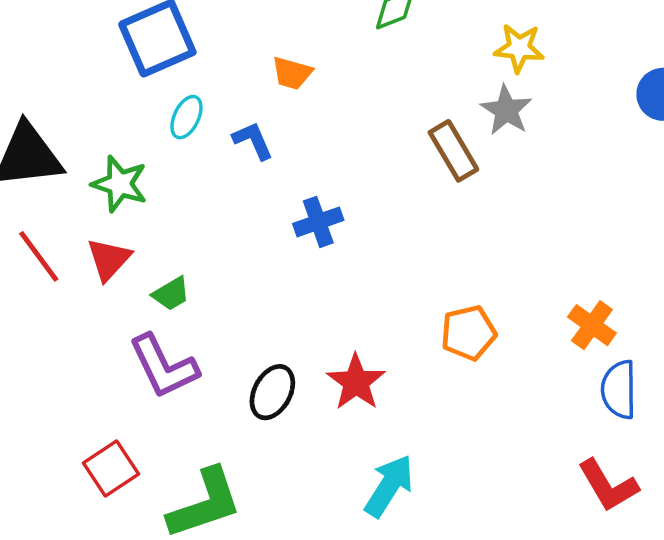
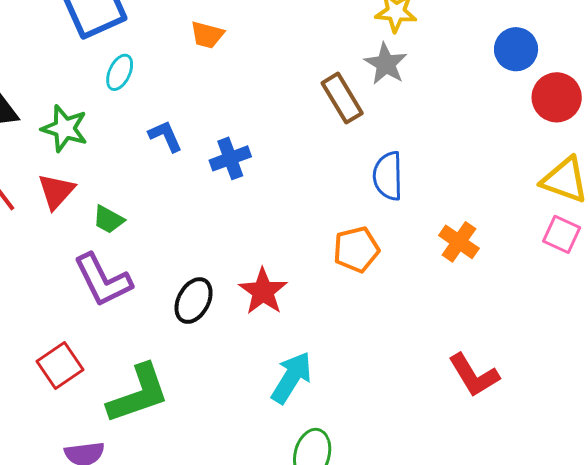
blue L-shape: (253, 141) -> (165, 136), moved
green trapezoid: (171, 294) -> (108, 220), turned 60
blue semicircle: (619, 390) -> (388, 176), moved

